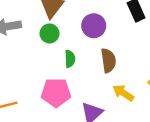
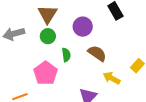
brown semicircle: (108, 61) -> (97, 53), turned -42
pink pentagon: (56, 93) -> (46, 73), moved, turned -30

